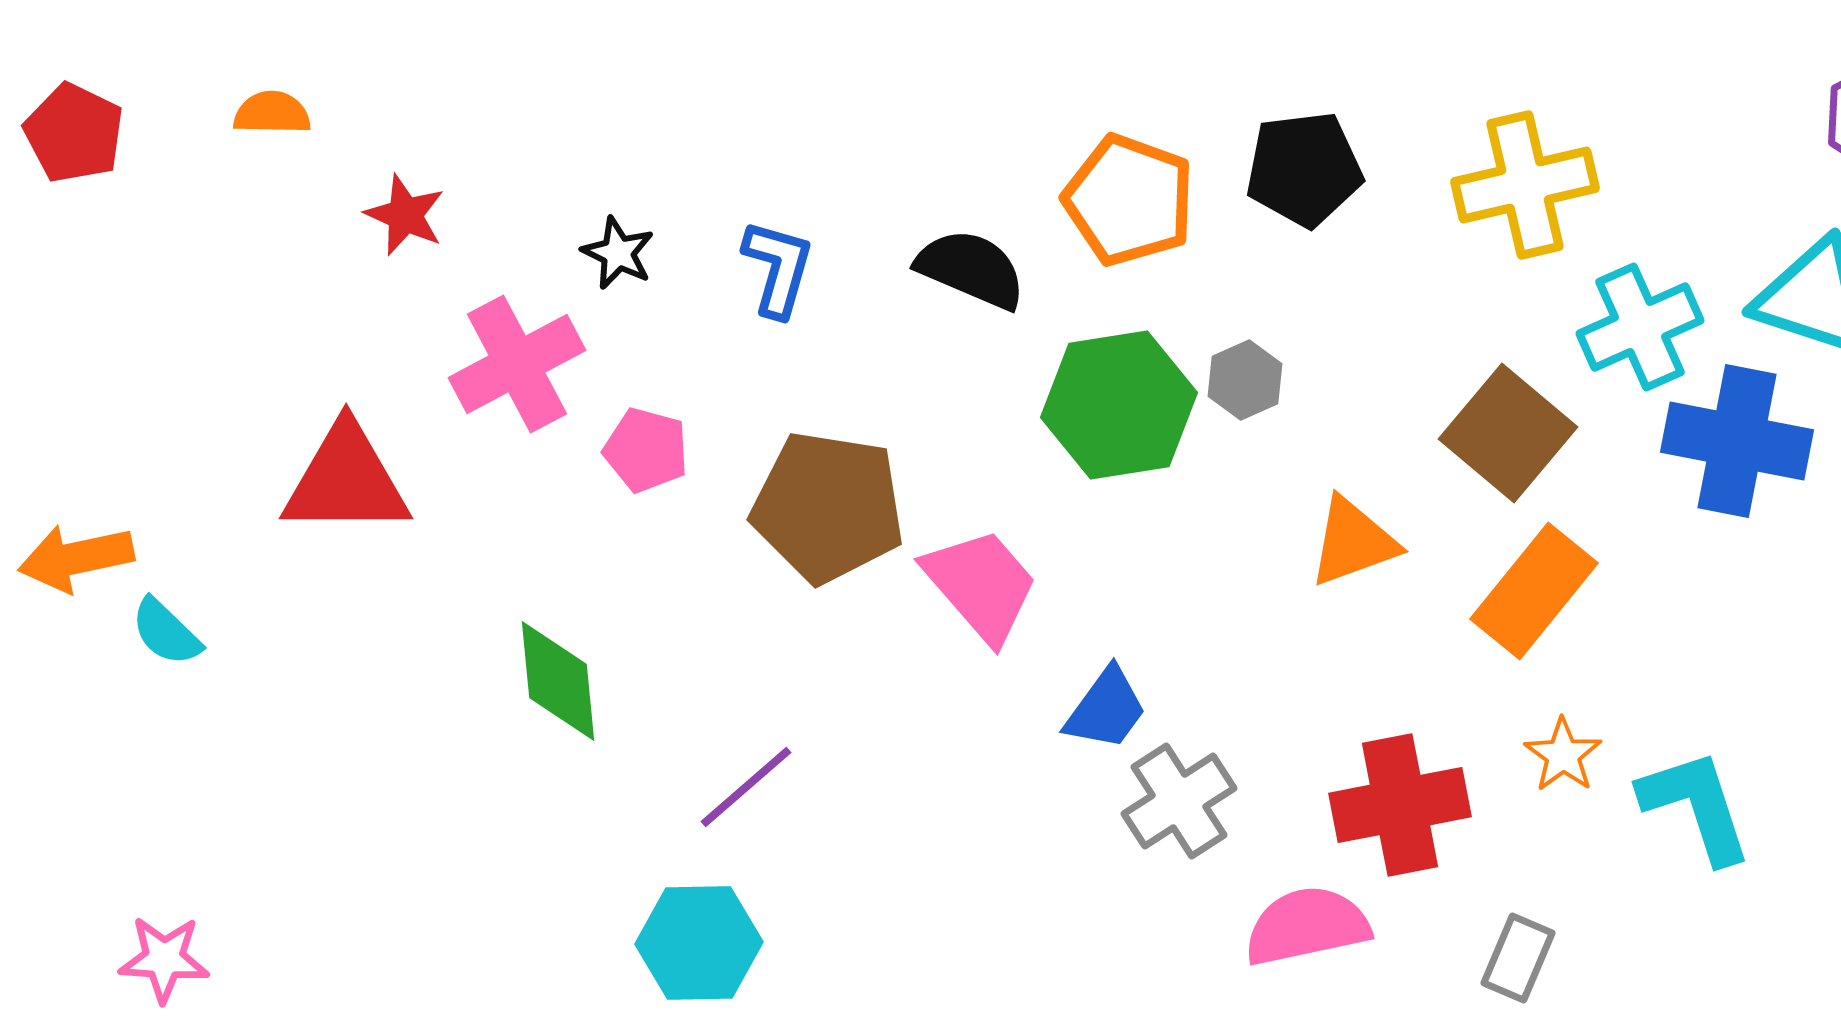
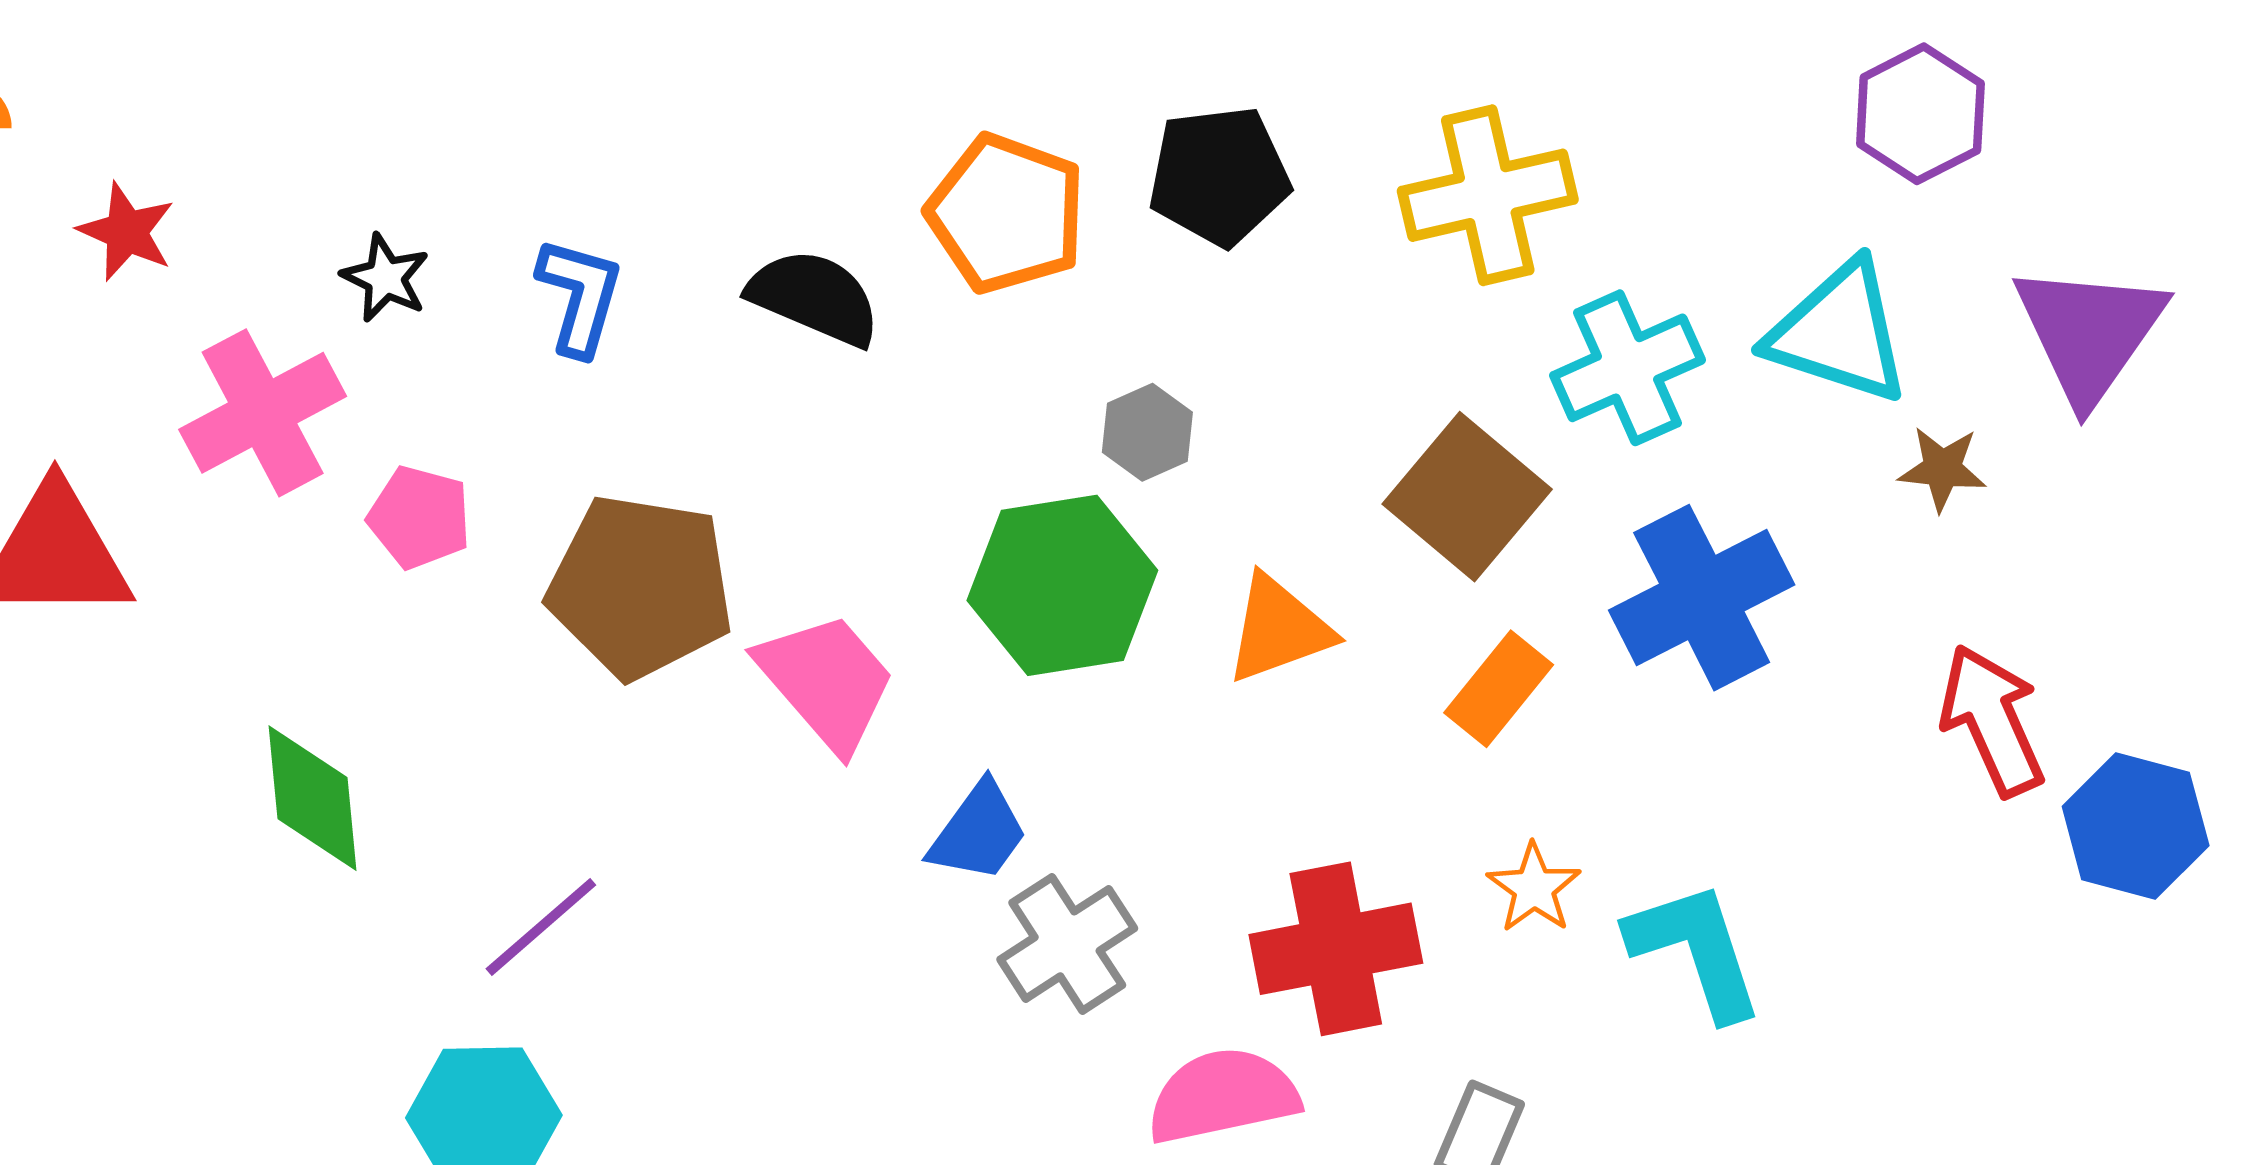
green hexagon: (1119, 405) -> (1062, 585), moved
blue cross: (1737, 441) -> (1702, 598), moved, turned -38
orange rectangle: (1534, 591) -> (1499, 689), size x0.7

